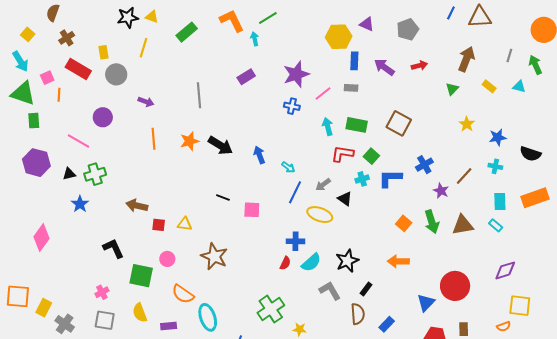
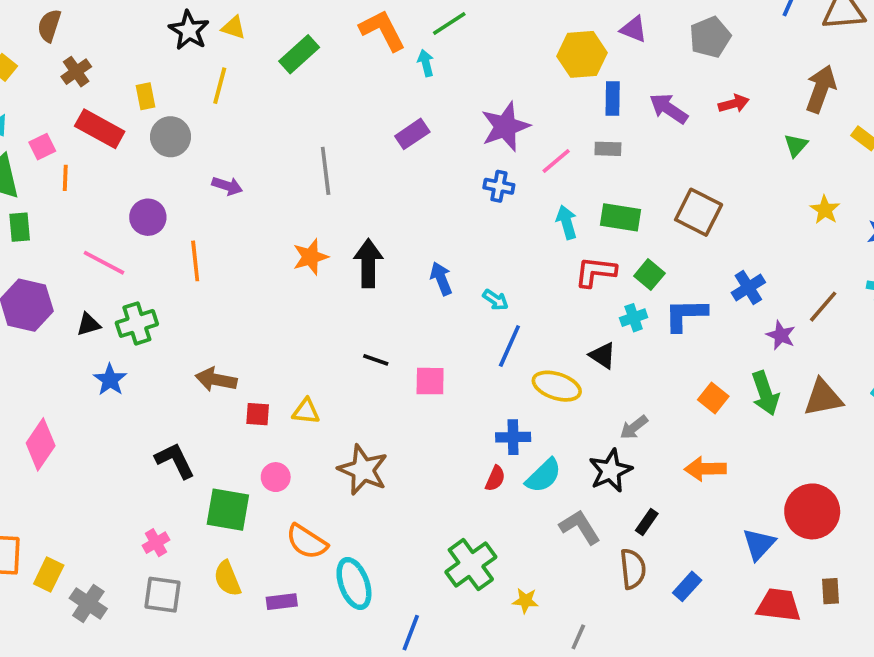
black star: (128, 18) -> (189, 30), turned -30
orange line: (154, 139) -> (195, 261), moved
black arrow: (220, 145) -> (368, 263), turned -120
gray arrow: (323, 185) -> (634, 427), moved

